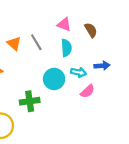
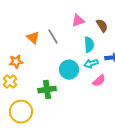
pink triangle: (64, 24) -> (78, 21), turned -40
cyan semicircle: (66, 48) -> (89, 45), moved
cyan arrow: (79, 72) -> (91, 64), turned 152

